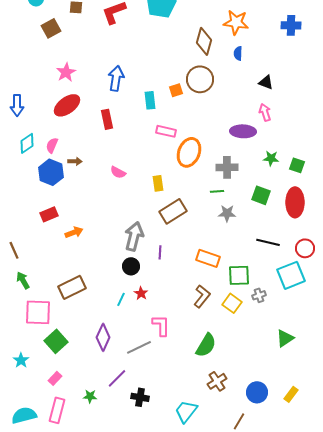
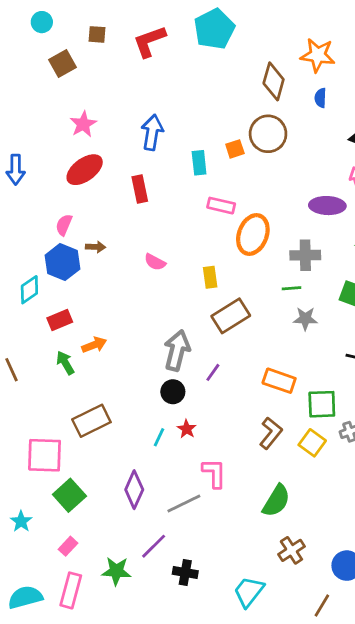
cyan diamond: (27, 143) -> (29, 290), moved
purple line: (160, 252) -> (213, 372), turned 32
green arrow: (23, 280) -> (65, 363), moved
green star: (90, 396) -> (116, 571), size x1.5

